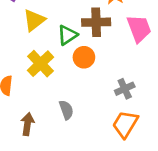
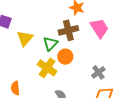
yellow cross: (41, 64) -> (47, 68), moved

